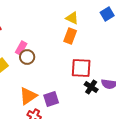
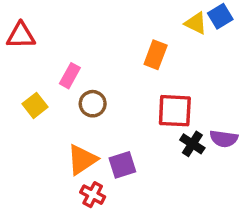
yellow triangle: (72, 18) -> (196, 23), moved
brown circle: (27, 57) -> (93, 104), moved

